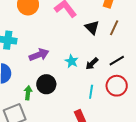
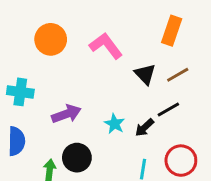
brown line: (114, 28) -> (178, 75), turned 35
black line: (117, 61) -> (168, 110), moved

